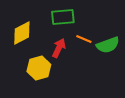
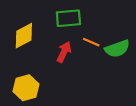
yellow hexagon: (39, 68) -> (26, 88), moved

